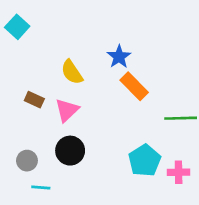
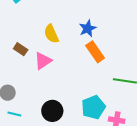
black circle: (70, 151) -> (52, 111), moved

